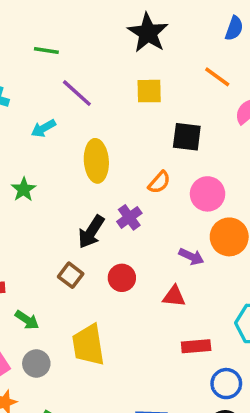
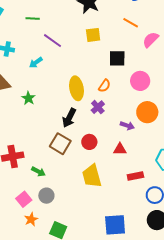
yellow ellipse: (96, 161) -> (76, 88), moved
pink circle: (208, 194) -> (140, 81), moved
purple cross: (129, 217) -> (98, 107), moved
brown square: (71, 275) -> (60, 144), size x1.5
yellow trapezoid: (88, 345) -> (92, 176), moved

